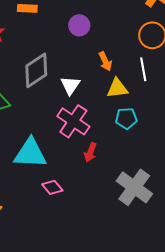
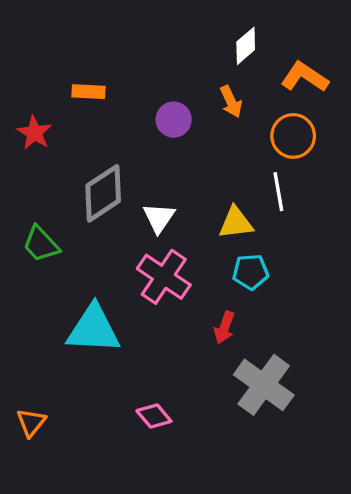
orange arrow: (105, 61) -> (231, 102), moved
red arrow: (90, 152) -> (224, 328), moved
pink diamond: (52, 187) -> (154, 416), moved

